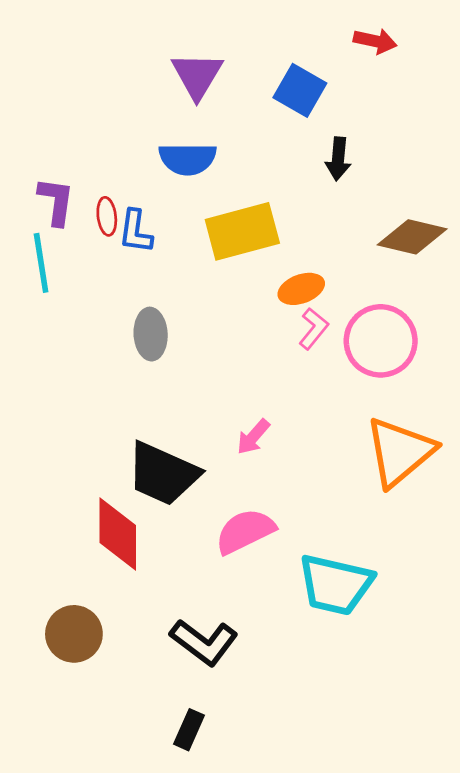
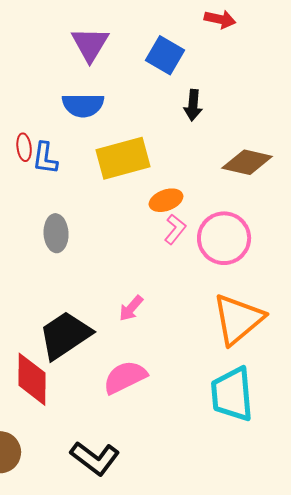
black trapezoid: (163, 474) -> (65, 335), turned 122
cyan trapezoid: (335, 585) -> (232, 394), moved, turned 72

